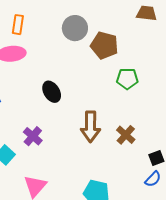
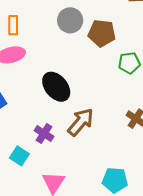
black ellipse: (52, 92) -> (56, 87), size x1.4
brown arrow: (91, 127) -> (81, 122), moved, turned -132

